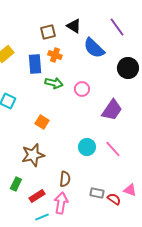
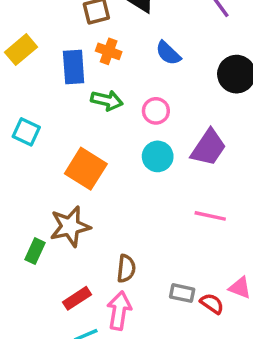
blue semicircle: (94, 48) -> (168, 53), moved, size x0.7
orange square: (42, 122) -> (86, 169), size x1.6
cyan circle: (87, 147) -> (158, 156), moved
pink line: (113, 149) -> (210, 216), turned -36
green rectangle: (16, 184) -> (35, 251), moved

